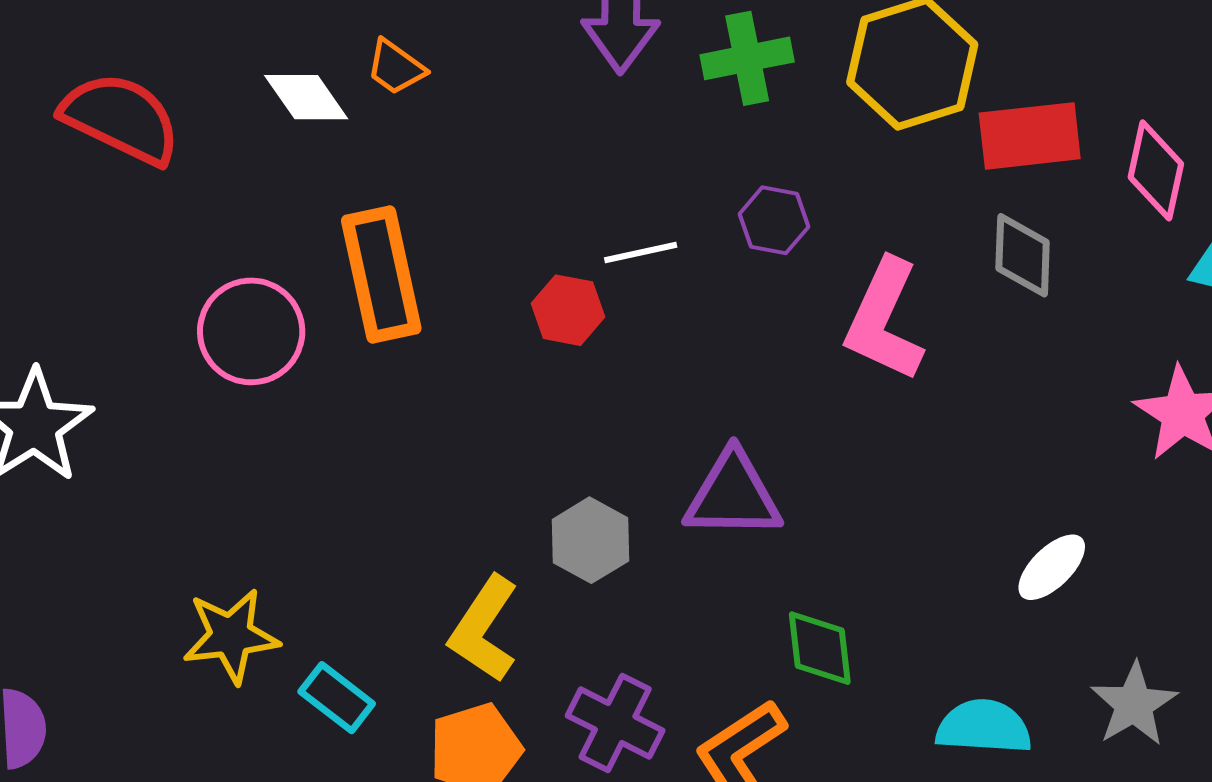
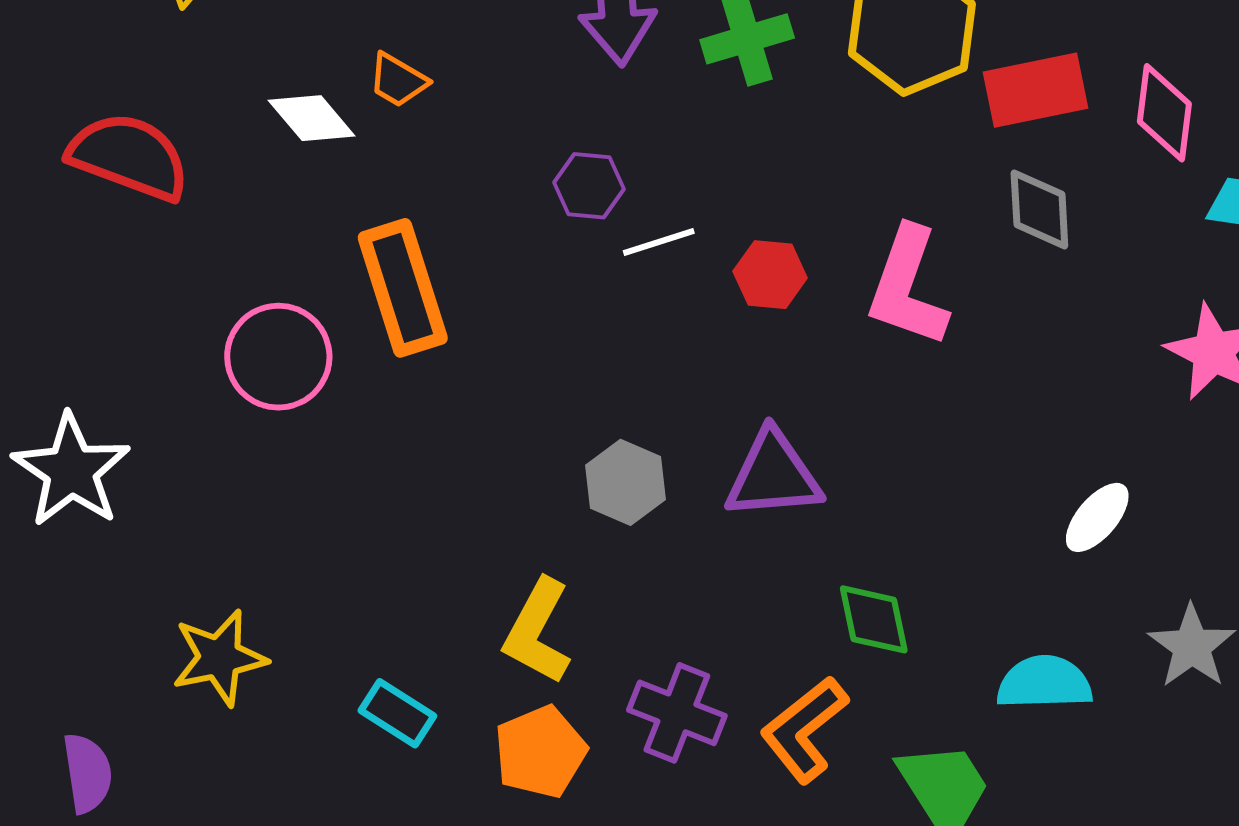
purple hexagon: (774, 220) -> (589, 186), moved
red hexagon: (568, 310) -> (770, 275), moved
gray hexagon: (590, 540) -> (625, 482), moved
yellow star: (231, 636) -> (219, 658), moved

